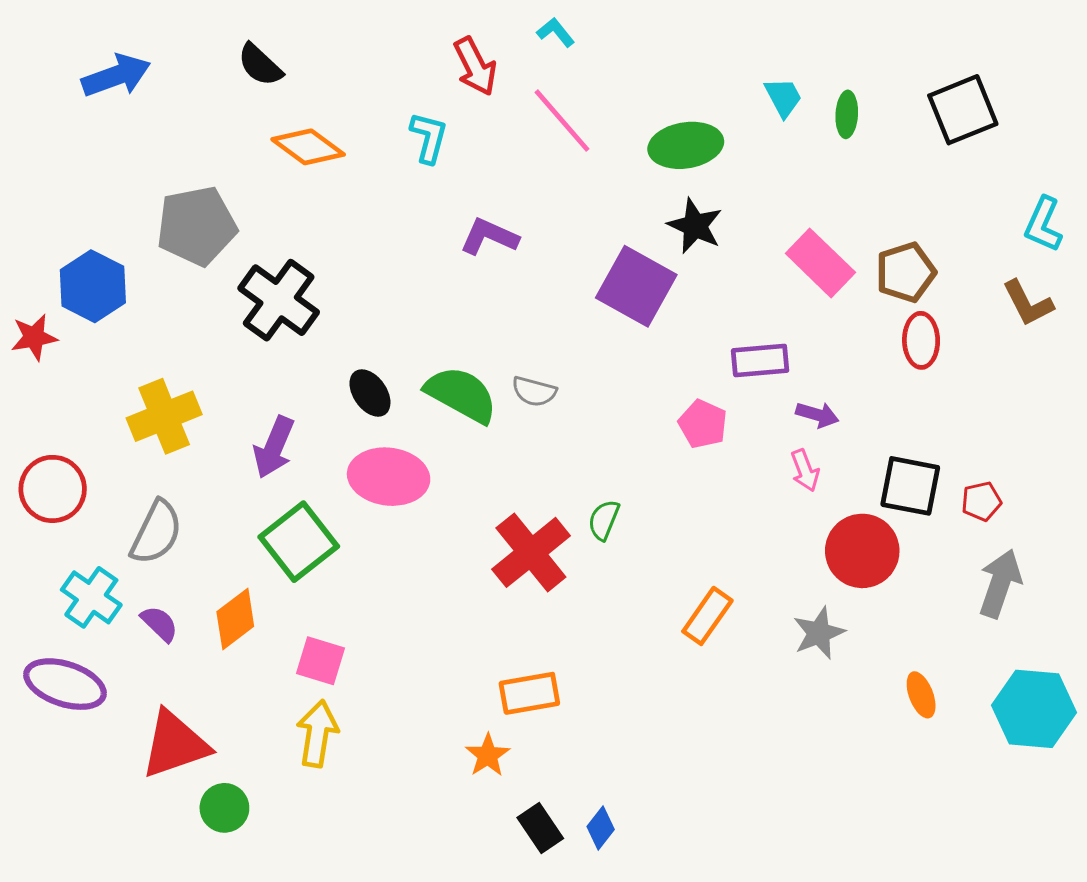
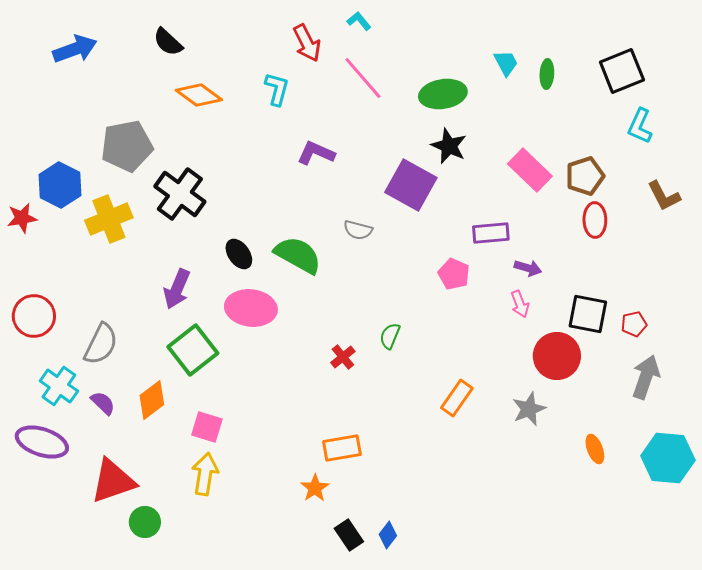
cyan L-shape: (1043, 224) -> (640, 126), moved
gray semicircle: (534, 391) -> (358, 230), moved
yellow cross: (164, 416) -> (109, 219), moved
red cross: (531, 552) -> (343, 357), size x0.5

